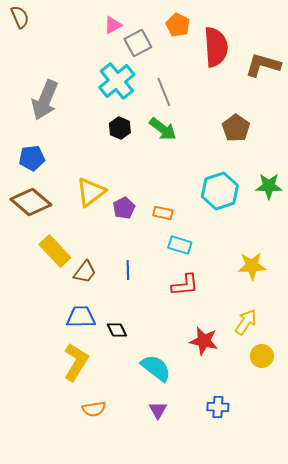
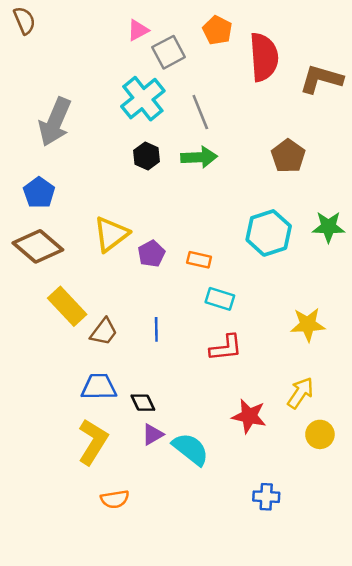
green arrow: (163, 129) -> (199, 157), turned -40
blue pentagon: (32, 158) -> (39, 193), turned -30
purple triangle: (158, 410) -> (153, 434), moved, turned 30

